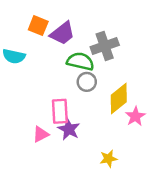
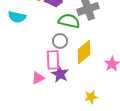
gray circle: (87, 82) -> (60, 41), moved
yellow diamond: (119, 98) -> (84, 52), moved

